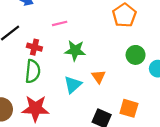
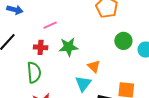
red cross: (34, 47) -> (41, 47), moved
cyan triangle: (73, 85) -> (83, 84), moved

